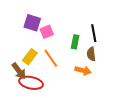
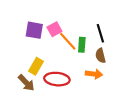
pink square: (47, 32) -> (54, 29), moved
orange line: (51, 58) -> (68, 41), moved
red ellipse: (31, 83) -> (57, 79), moved

